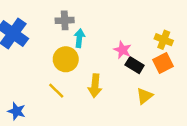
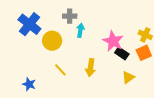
pink star: (122, 50) -> (113, 41), size x1.5
yellow circle: (66, 59) -> (52, 41), moved

